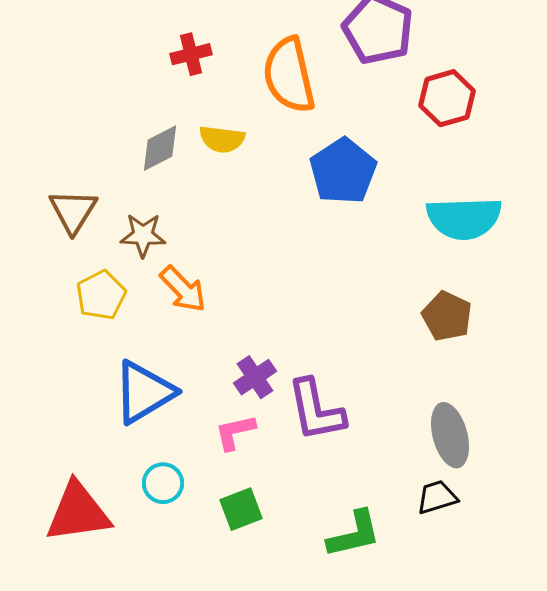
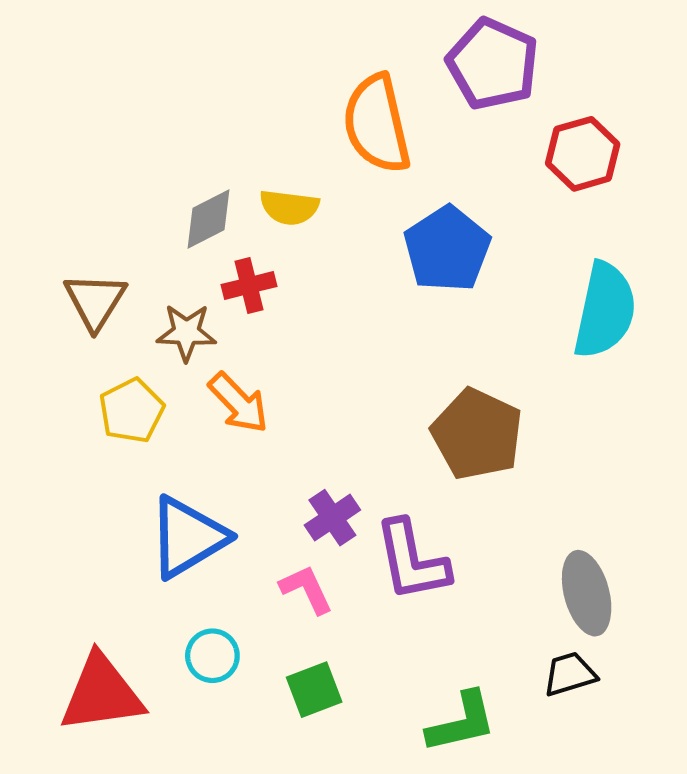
red cross: (191, 54) -> (249, 286), moved
cyan semicircle: (464, 218) -> (605, 310), turned -76
brown pentagon: (447, 316) -> (477, 434), moved, size x1.4
pink L-shape: (235, 432) -> (306, 589), turned 78

